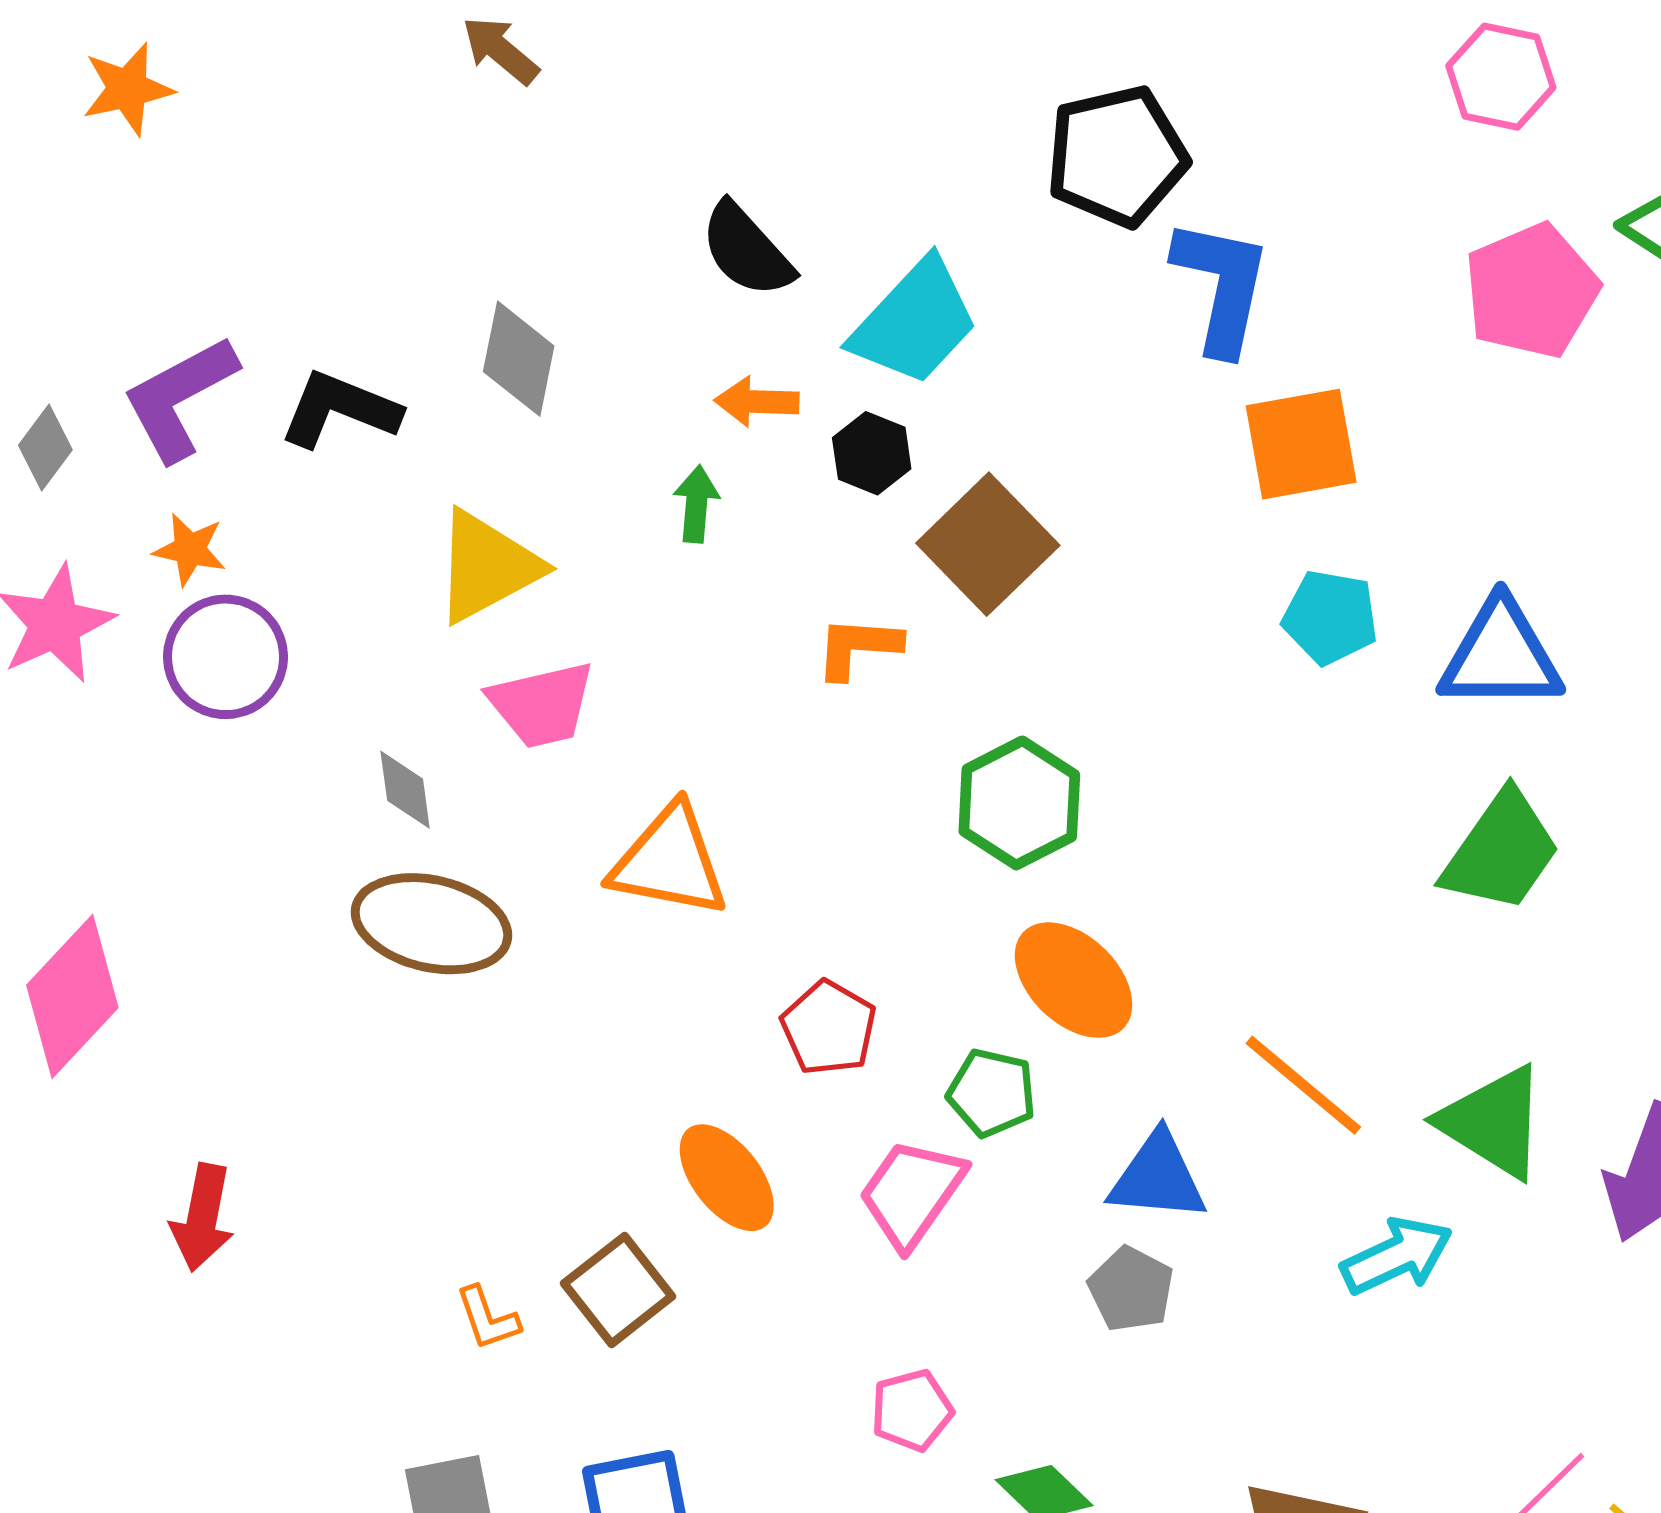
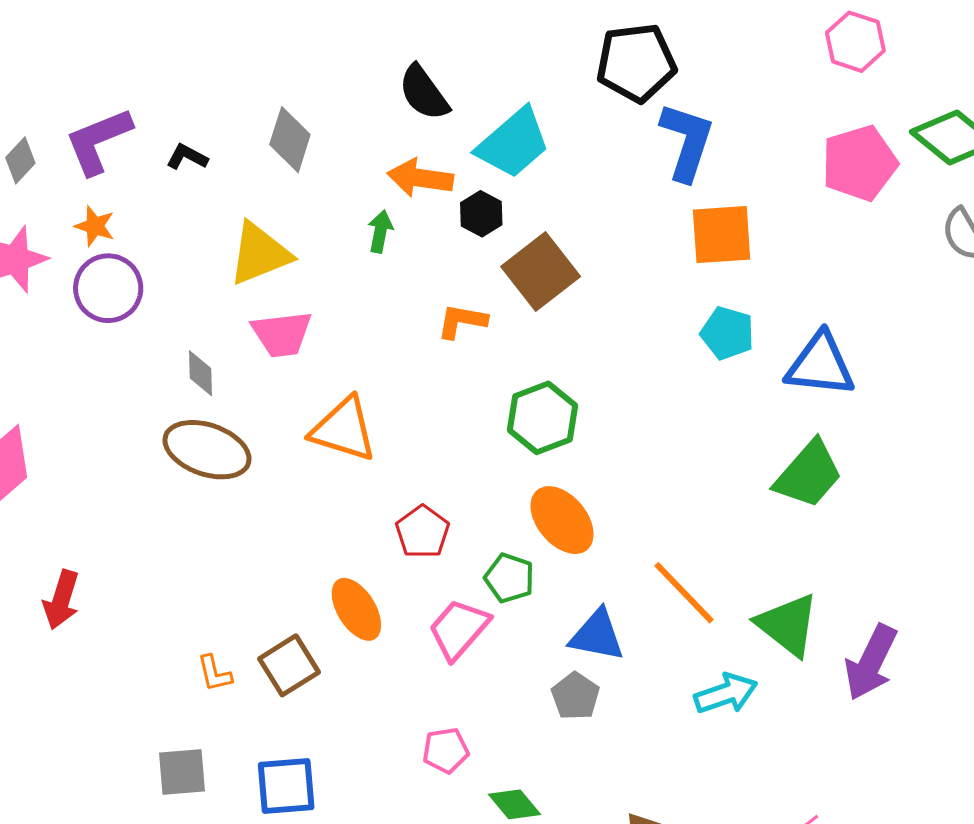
orange arrow: (757, 402) -> (420, 178), size x1.4
black L-shape: (340, 409) -> (187, 157), size x0.6

